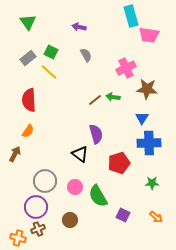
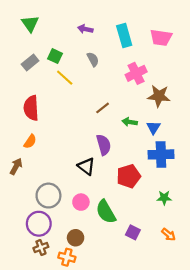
cyan rectangle: (131, 16) -> (124, 35), moved
yellow line: (49, 72) -> (65, 78), moved
green arrow: (113, 97) -> (130, 122), moved
orange cross: (18, 238) -> (67, 257), moved

